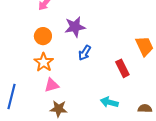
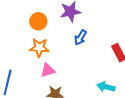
orange star: (44, 62) -> (39, 48), turned -30

